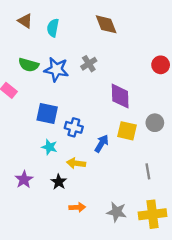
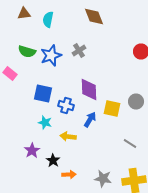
brown triangle: (25, 21) -> (24, 14), turned -40
blue star: (56, 69) -> (51, 56), turned -30
purple diamond: (120, 96) -> (89, 90), moved
gray line: (148, 171) -> (130, 144), turned -48
purple star: (24, 179) -> (32, 150), moved
black star: (59, 182) -> (53, 160), moved

